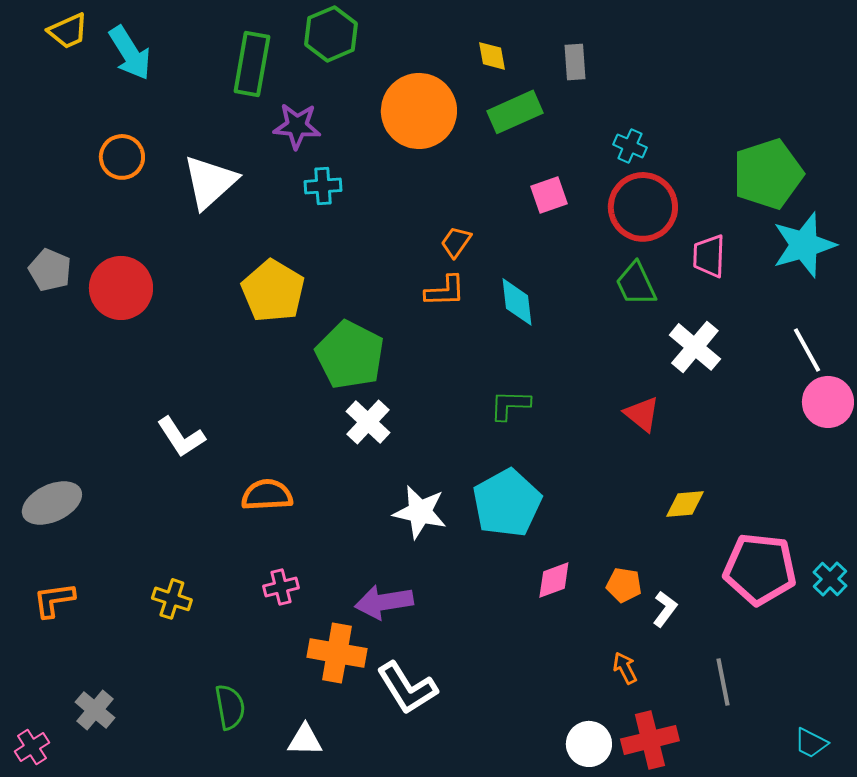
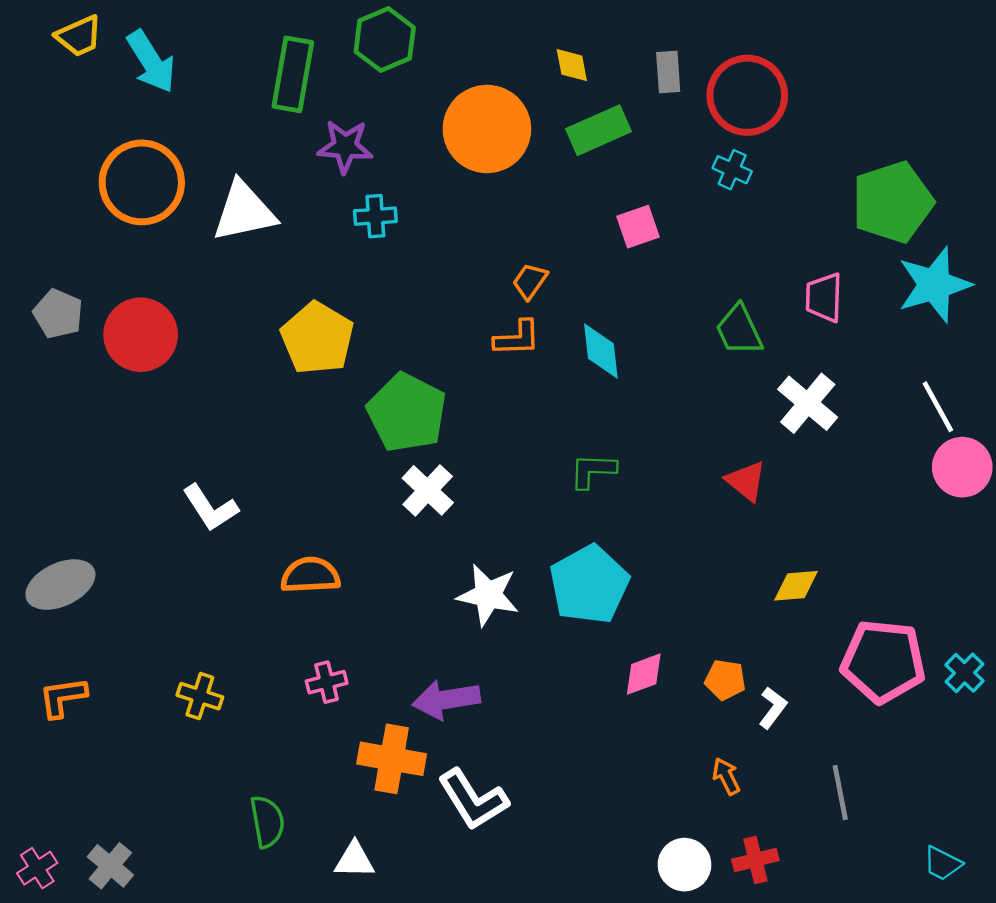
orange circle: (122, 157) -> (142, 182), size x1.6
white triangle: (210, 182) -> (244, 212), turned 30
red circle: (643, 207) -> (747, 95), moved
gray cross: (95, 710) -> (110, 866), moved
red cross: (650, 740) -> (755, 860), size x0.7

